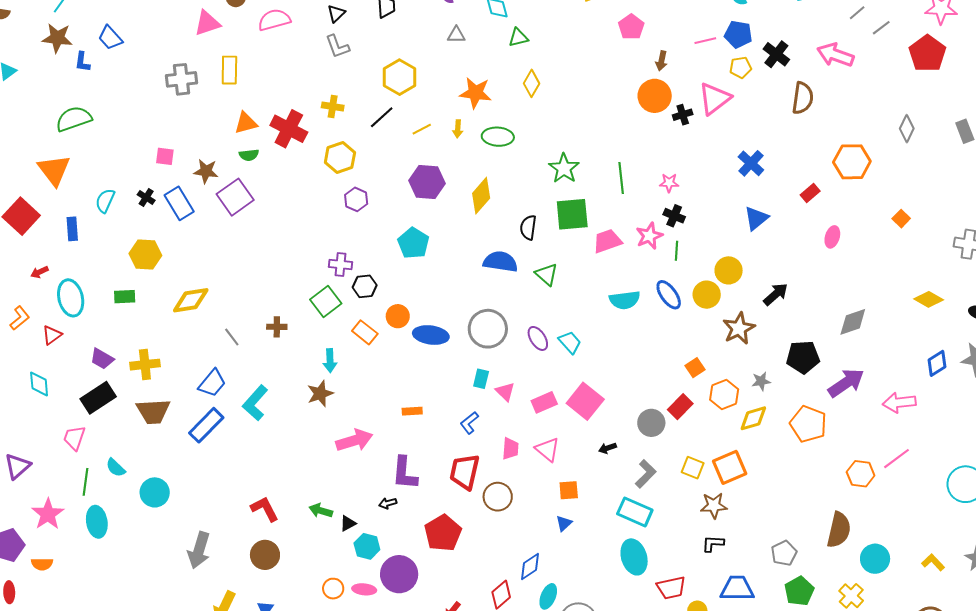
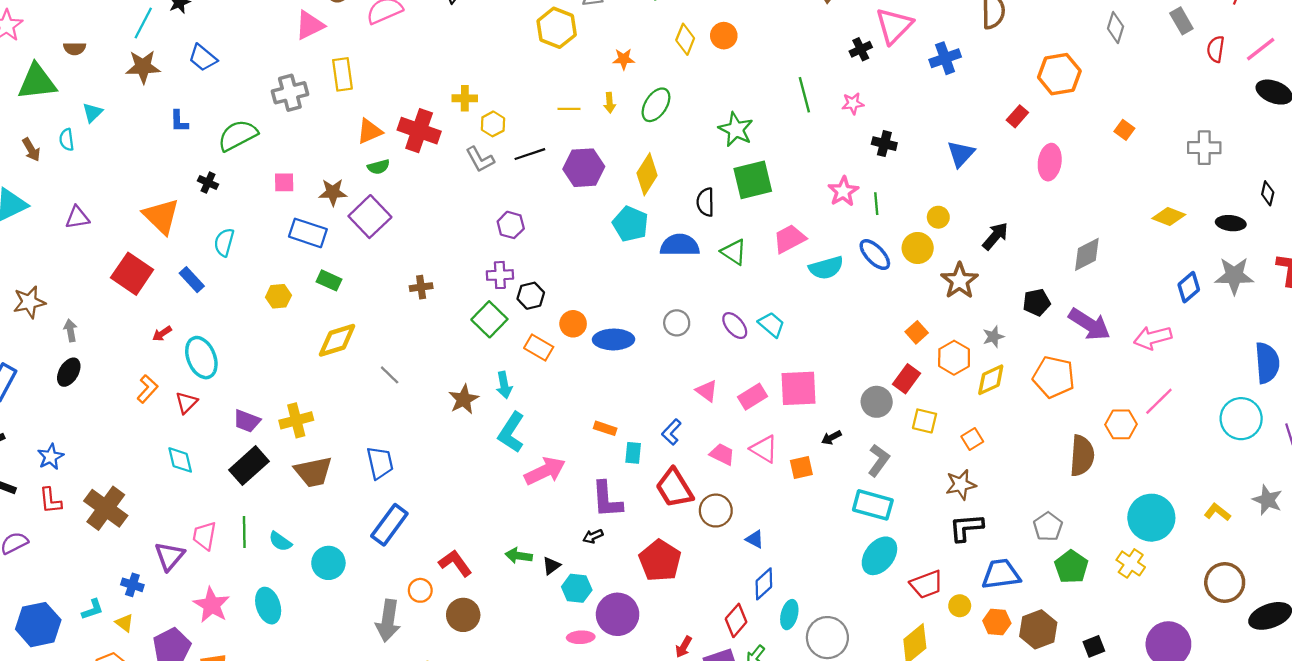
gray L-shape: (337, 46) -> (480, 159), moved
blue L-shape: (82, 62) -> (179, 121), moved
yellow hexagon: (399, 77) -> (557, 28), moved
orange star: (476, 93) -> (624, 59), size x0.6
orange circle: (655, 96) -> (724, 36), moved, size x0.7
black line: (382, 117) -> (530, 154), moved, turned 32
green semicircle: (74, 119) -> (238, 135), moved
yellow line: (422, 129) -> (569, 109), turned 36
green ellipse: (498, 137) -> (656, 105), turned -52
yellow hexagon: (340, 157) -> (493, 124), moved, size x0.7
blue cross: (751, 163) -> (945, 58), moved, turned 36
green line: (621, 178) -> (804, 95), moved
pink star: (669, 183) -> (853, 103), moved
black cross: (146, 197) -> (208, 183), moved
purple hexagon: (356, 199) -> (511, 225), moved
blue rectangle: (179, 203) -> (308, 233), turned -32
black cross: (674, 216) -> (884, 144), moved
blue rectangle: (72, 229) -> (192, 280), turned -30
pink ellipse: (832, 237) -> (1050, 162), size x1.4
pink trapezoid: (607, 241) -> (789, 239), moved
cyan pentagon: (413, 243) -> (630, 224), moved
yellow hexagon: (145, 255) -> (278, 296), size x0.7
yellow circle: (729, 270) -> (938, 217), size x0.7
green rectangle: (125, 297) -> (329, 280), moved, turned 35
brown cross: (277, 327) -> (421, 287), moved
gray circle: (488, 329) -> (677, 323), size x0.6
black pentagon: (803, 357) -> (1037, 302), size x0.7
cyan rectangle: (481, 379) -> (633, 453), moved
blue trapezoid: (212, 383) -> (380, 463), moved, turned -44
purple arrow: (846, 383) -> (1090, 324), turned 75
brown star: (320, 394) -> (464, 399), moved
pink square: (585, 401) -> (799, 388), turned -33
cyan L-shape: (255, 403) -> (511, 432), moved
orange rectangle: (412, 411) -> (605, 428), turned 30
blue rectangle: (206, 425) -> (389, 525), moved
pink trapezoid: (74, 438) -> (204, 536), moved
pink trapezoid: (510, 449) -> (722, 454), turned -60
orange square: (730, 467) -> (972, 439), size x0.6
yellow square: (693, 468) -> (925, 421), moved
red trapezoid: (465, 472) -> (674, 488), turned -36
green line: (86, 482) -> (244, 532), moved
orange square: (569, 490) -> (801, 467), moved
blue triangle: (564, 523) -> (755, 539), moved, turned -42
brown semicircle: (839, 530) -> (1082, 456), moved
black L-shape: (713, 544) -> (966, 528), size x1.4
cyan ellipse: (634, 557) -> (879, 556), turned 64
cyan circle: (875, 559) -> (1151, 518), size x1.4
orange circle: (333, 589) -> (420, 590), moved

